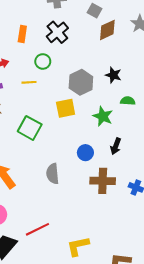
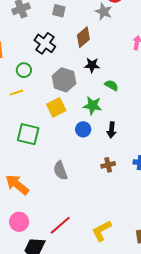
brown diamond: (107, 30) -> (83, 37), moved
black cross: (57, 32) -> (45, 43), moved
green semicircle: (128, 101) -> (111, 85), turned 40
blue circle: (85, 153) -> (83, 129), moved
brown cross: (103, 181) -> (108, 165), size x0.6

